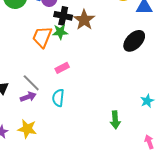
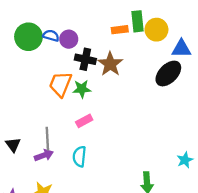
green star: (60, 32) -> (82, 89), moved
black ellipse: (134, 41) -> (168, 73), moved
gray line: (31, 83) -> (47, 139), turned 42

